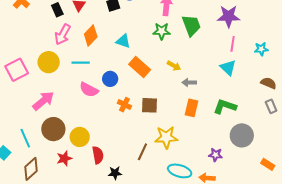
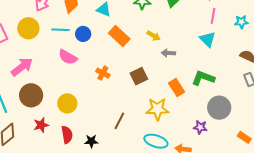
blue circle: (110, 79) -> (83, 34), moved
brown square: (150, 105) -> (139, 76), moved, turned -30
orange rectangle: (191, 108) -> (177, 87), moved, turned -48
yellow circle: (80, 137) -> (67, 103), moved
yellow star: (166, 137) -> (157, 109), moved
red semicircle: (98, 155) -> (67, 135), moved
purple star: (216, 155) -> (200, 127), moved

